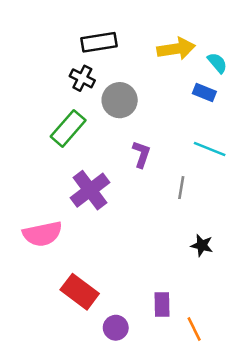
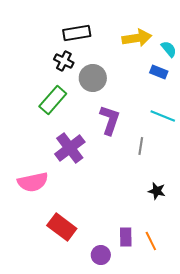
purple L-shape: (141, 154) -> (110, 120), size x1.4
purple circle: (116, 328) -> (101, 255), moved
orange line: (194, 329) -> (151, 241), moved

